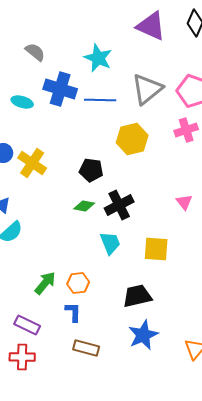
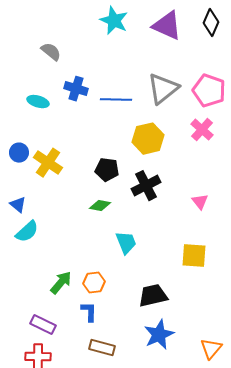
cyan star: (98, 58) -> (114, 21), moved
blue cross: (60, 89) -> (76, 89), size x0.7
pink cross: (186, 130) -> (202, 130), turned -30
black cross: (119, 205) -> (146, 186), moved
yellow square: (156, 249) -> (194, 256), moved

